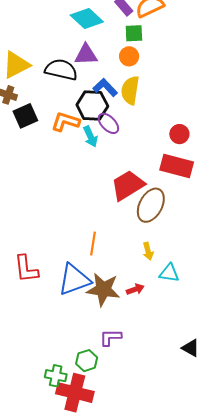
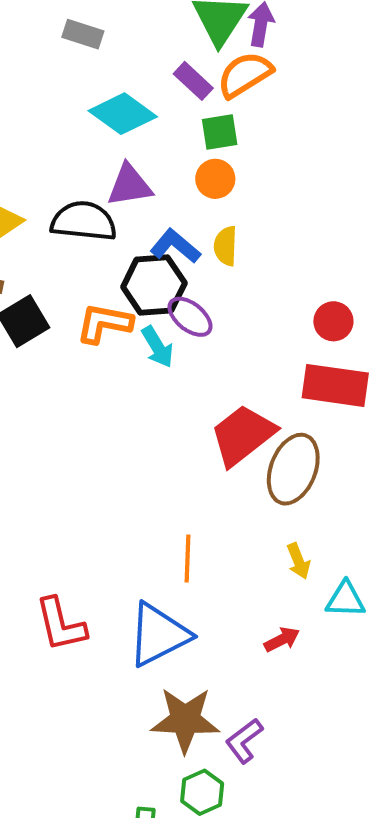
yellow semicircle: (130, 90) -> (226, 246), size x0.7
brown star: (103, 289) -> (185, 720), moved
purple L-shape: (111, 337) -> (244, 741), turned -30

